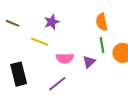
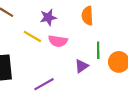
orange semicircle: (102, 22) -> (87, 16), moved
pink semicircle: (65, 58) -> (58, 41), moved

